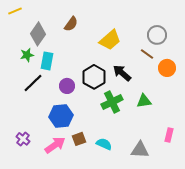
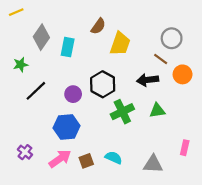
brown semicircle: (71, 24) -> (98, 26), moved
yellow trapezoid: (110, 40) -> (120, 44), turned -30
green star: (27, 55) -> (21, 65), moved
cyan rectangle: (47, 61) -> (68, 47), moved
black arrow: (122, 73) -> (148, 80), moved, turned -48
brown square: (79, 139) -> (86, 161), moved

